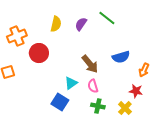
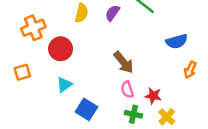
blue semicircle: (121, 57) -> (177, 41), moved
cyan triangle: (71, 83) -> (64, 85), moved
red star: (136, 91) -> (153, 96), moved

